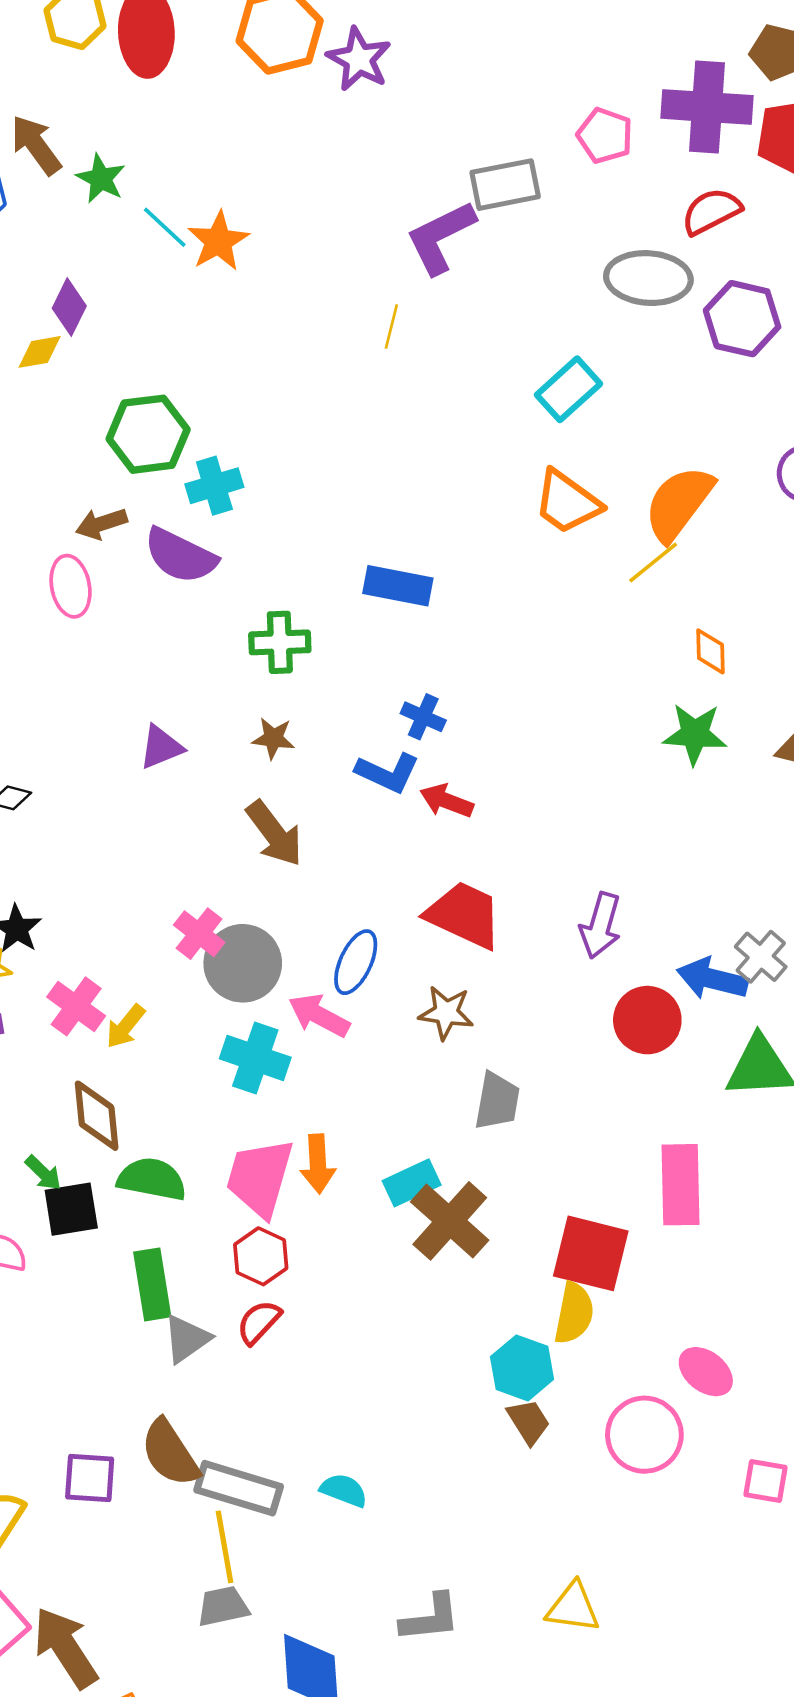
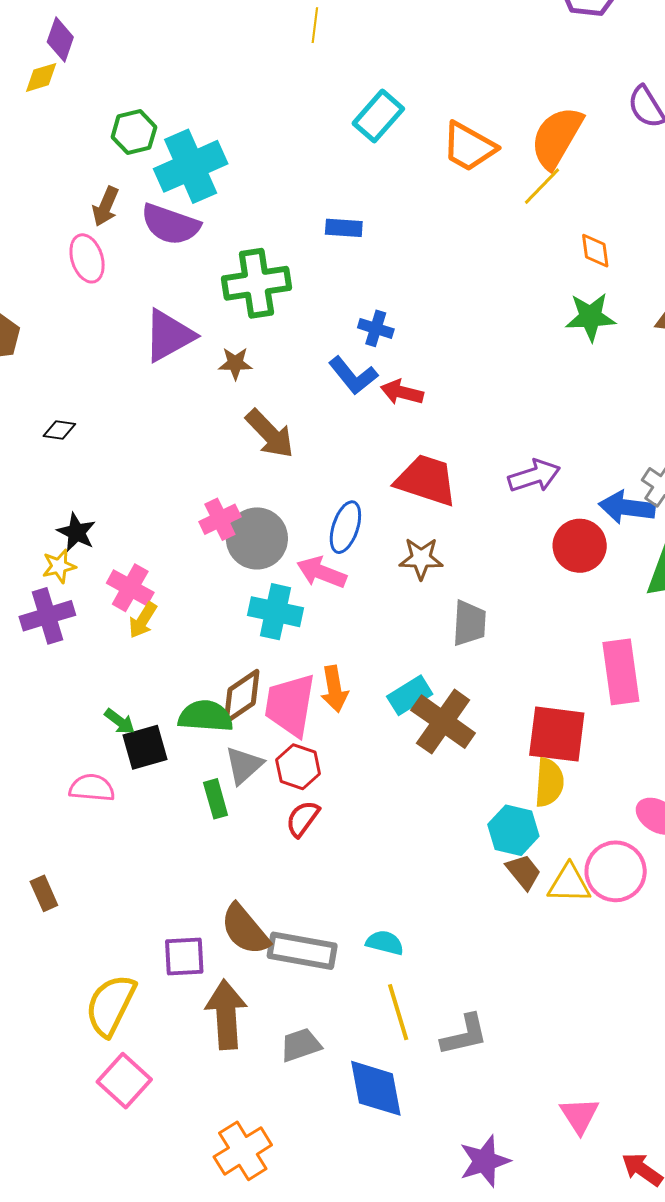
cyan rectangle: (569, 389) -> (378, 116), moved
green hexagon: (148, 434) -> (134, 132), size x0.7
cyan cross: (214, 486) -> (191, 166), size x1.6
brown arrow: (101, 524) -> (105, 206), turned -42
blue rectangle: (398, 586) -> (344, 228), size x0.7
green cross: (280, 642) -> (256, 283), size x1.4
brown star: (273, 738) -> (235, 363), moved
purple triangle: (161, 747) -> (169, 336), moved, size x1.5
blue L-shape: (388, 773) -> (353, 376), turned 33
purple arrow: (600, 926) -> (534, 476), turned -117
pink cross: (199, 934) -> (220, 519), turned 33
yellow arrow: (126, 1026) -> (143, 620), moved
brown diamond: (97, 1116) -> (242, 696), moved, turned 68
green rectangle: (152, 1284) -> (216, 799), size x0.7
gray triangle: (187, 1339) -> (244, 765), moved
yellow line: (224, 1547) -> (398, 1012), moved
yellow triangle: (573, 1607) -> (569, 884), moved
brown arrow: (65, 1648) -> (226, 1015), moved, turned 36

